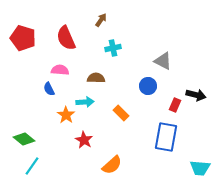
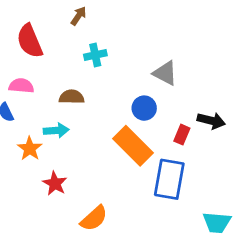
orange rectangle: (121, 113) -> (133, 146), moved, size x1.8

